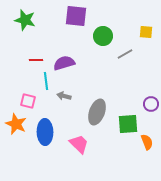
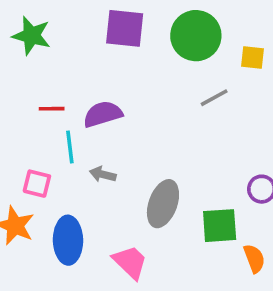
green circle: (103, 36) -> (196, 36), moved, size x1.4

